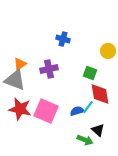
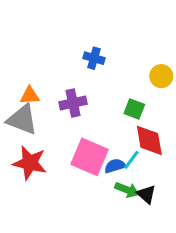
orange triangle: (20, 64) -> (30, 96), turned 32
pink square: (46, 111) -> (89, 157), moved
green arrow: (85, 140) -> (127, 190), moved

